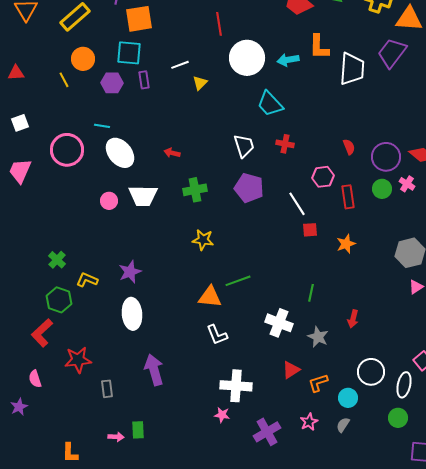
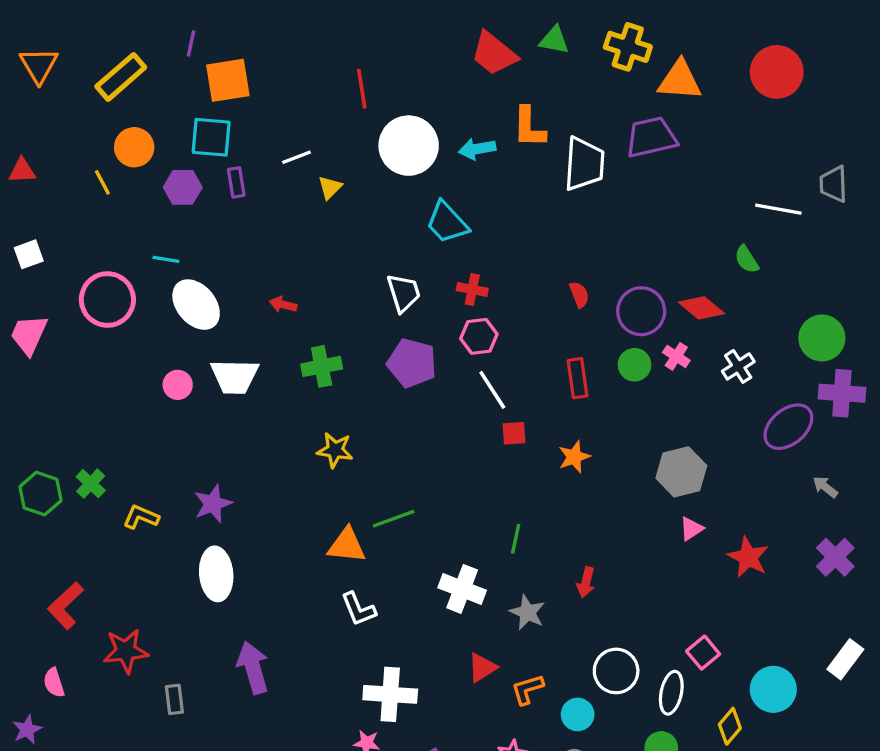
purple trapezoid: (392, 53) -> (651, 137), turned 40
pink hexagon: (323, 177) -> (479, 336), moved
green hexagon: (59, 300) -> (40, 494), moved

